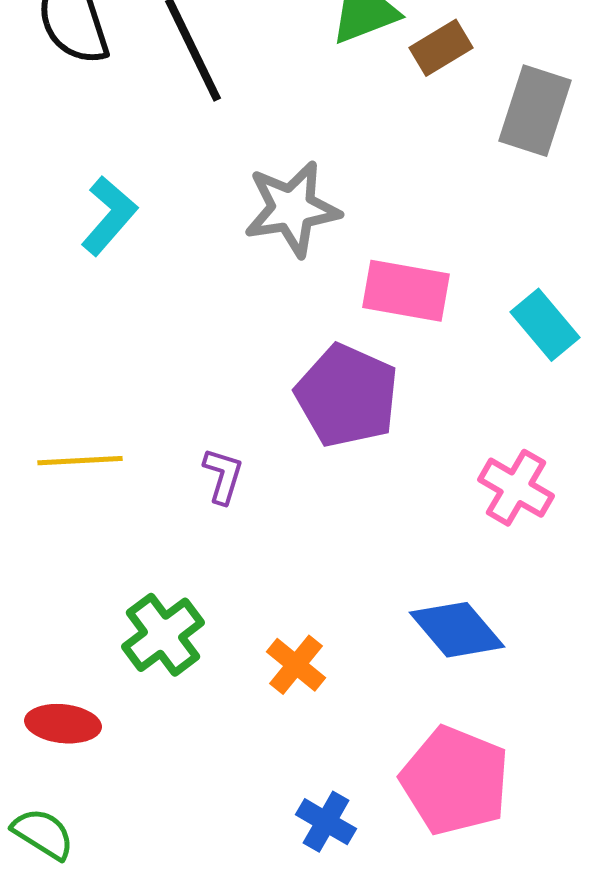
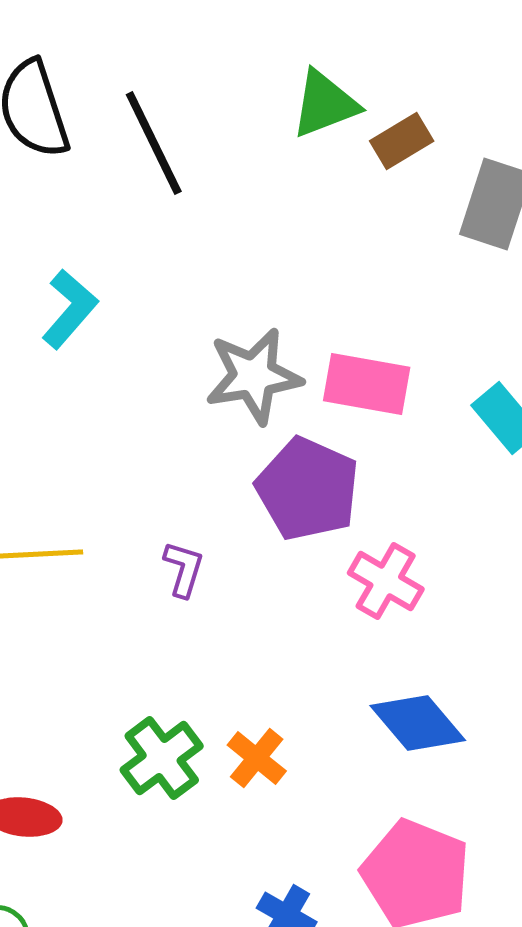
gray star: (292, 209) -> (254, 376), moved
pink cross: (516, 488) -> (386, 581), moved
green cross: (163, 635) -> (162, 758), moved

